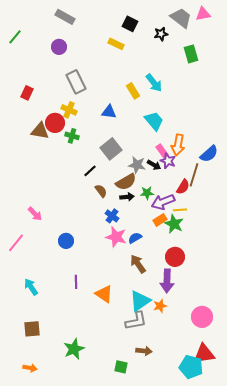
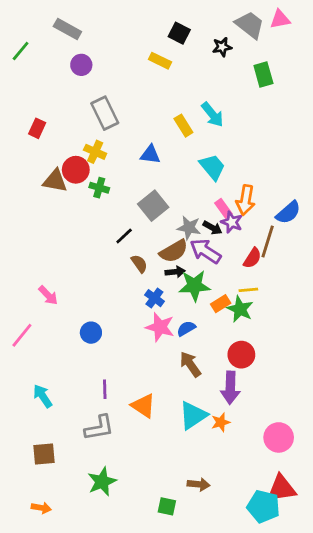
gray rectangle: (65, 17) -> (67, 29), moved
green star: (147, 193) -> (194, 286), moved, size x1.6
purple arrow: (163, 202) -> (205, 251), moved, turned 55
gray L-shape: (136, 321) -> (99, 428), moved

